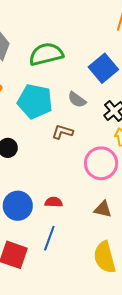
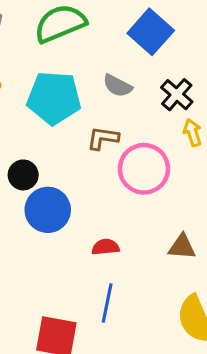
pink circle: (101, 163) -> (144, 169), moved
blue circle: (18, 206) -> (48, 210), moved

